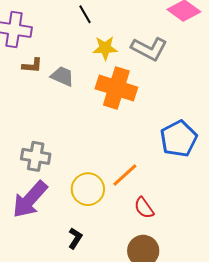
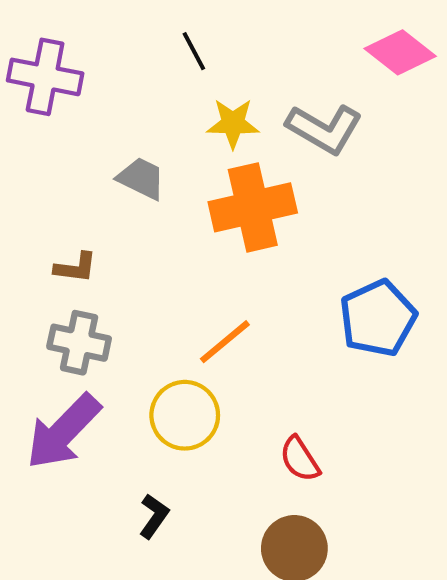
brown L-shape: (32, 65) -> (76, 268), moved
orange cross: (116, 88) -> (253, 207), turned -33
orange line: (125, 175) -> (225, 342), moved

